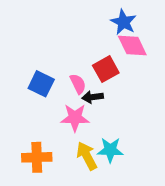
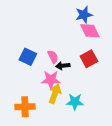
blue star: (124, 22) -> (84, 15), turned 30
red square: (106, 69) -> (89, 59), moved
yellow arrow: (87, 156) -> (55, 94), moved, turned 48

